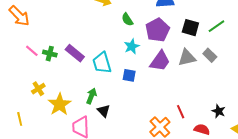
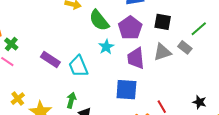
green semicircle: (127, 19) -> (99, 20), size x1.6
green line: (216, 26) -> (199, 29), moved
green cross: (50, 54) -> (11, 44), moved, turned 32
purple trapezoid: (160, 61) -> (136, 58), turned 145
blue square: (129, 75) -> (126, 90), moved, size x1.6

